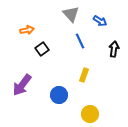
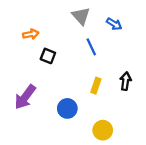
black square: (42, 49) -> (48, 56), turned -32
black arrow: (114, 49) -> (126, 81), moved

